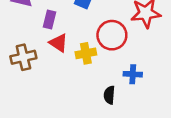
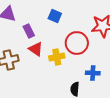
purple rectangle: (49, 20) -> (29, 31), turned -40

